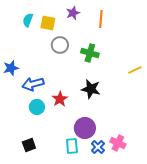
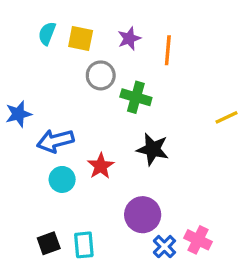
purple star: (73, 13) -> (129, 39), moved
orange line: (101, 19) -> (168, 50), moved
green cross: (90, 53) -> (136, 97), moved
cyan rectangle: (72, 146) -> (84, 245), moved

